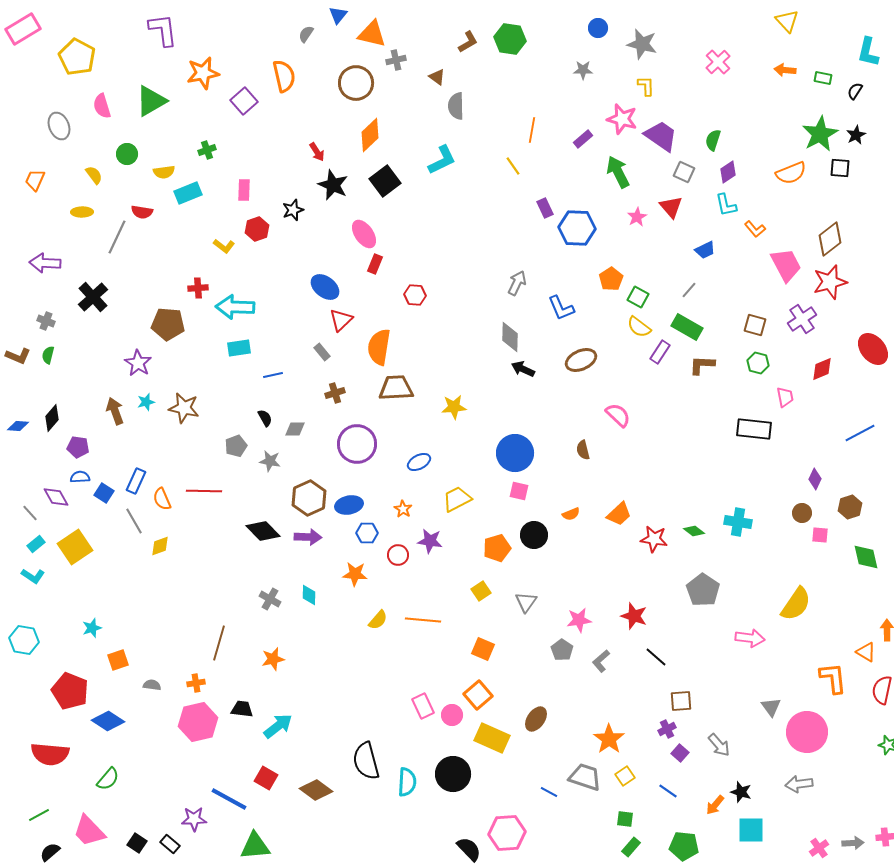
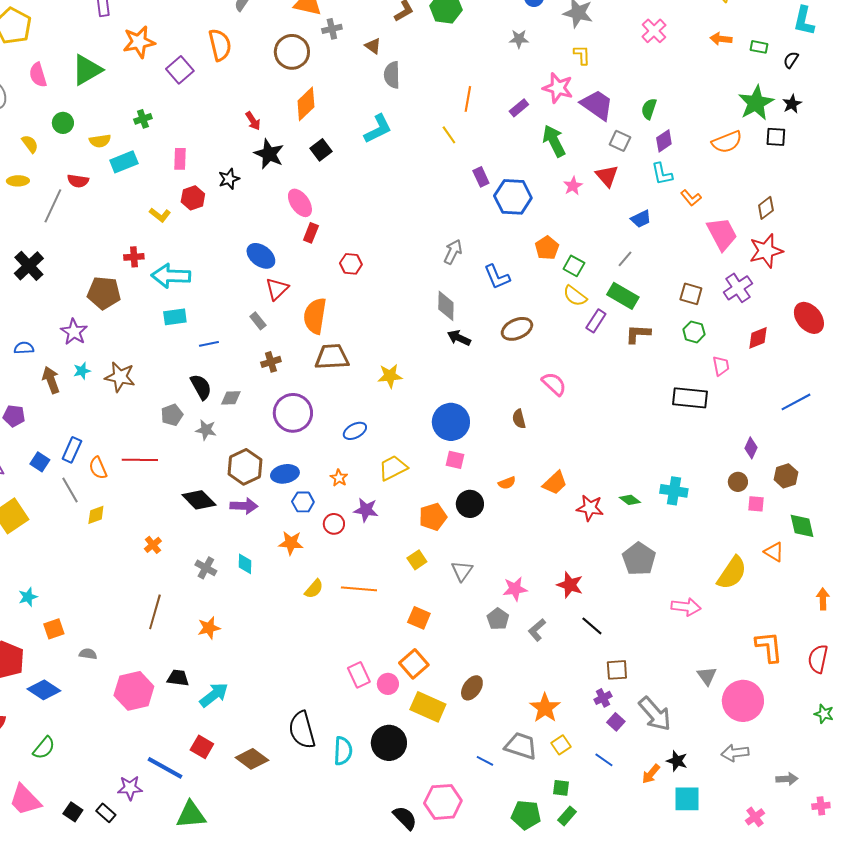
black square: (385, 181) -> (321, 150), size x0.7
brown diamond: (830, 239) -> (766, 208), size x0.7
black semicircle: (265, 418) -> (201, 387), size x1.5
blue semicircle: (80, 477) -> (24, 348), moved
orange triangle: (866, 652) -> (774, 552), moved
orange cross: (196, 683) -> (153, 545), moved, turned -30
gray arrow: (719, 745) -> (655, 714), size x1.5
gray arrow: (853, 843) -> (787, 779), moved
green pentagon: (684, 846) -> (526, 815), moved

